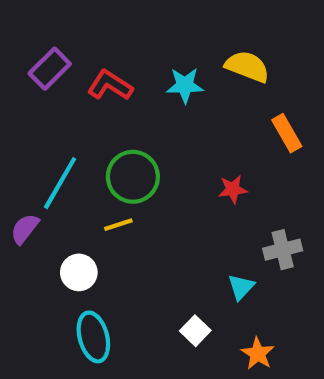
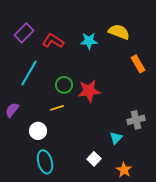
green circle: (133, 177) -> (64, 85), size x0.7
cyan line: (60, 183) -> (29, 73), moved
red star: (233, 189) -> (89, 91), moved, size x1.6

